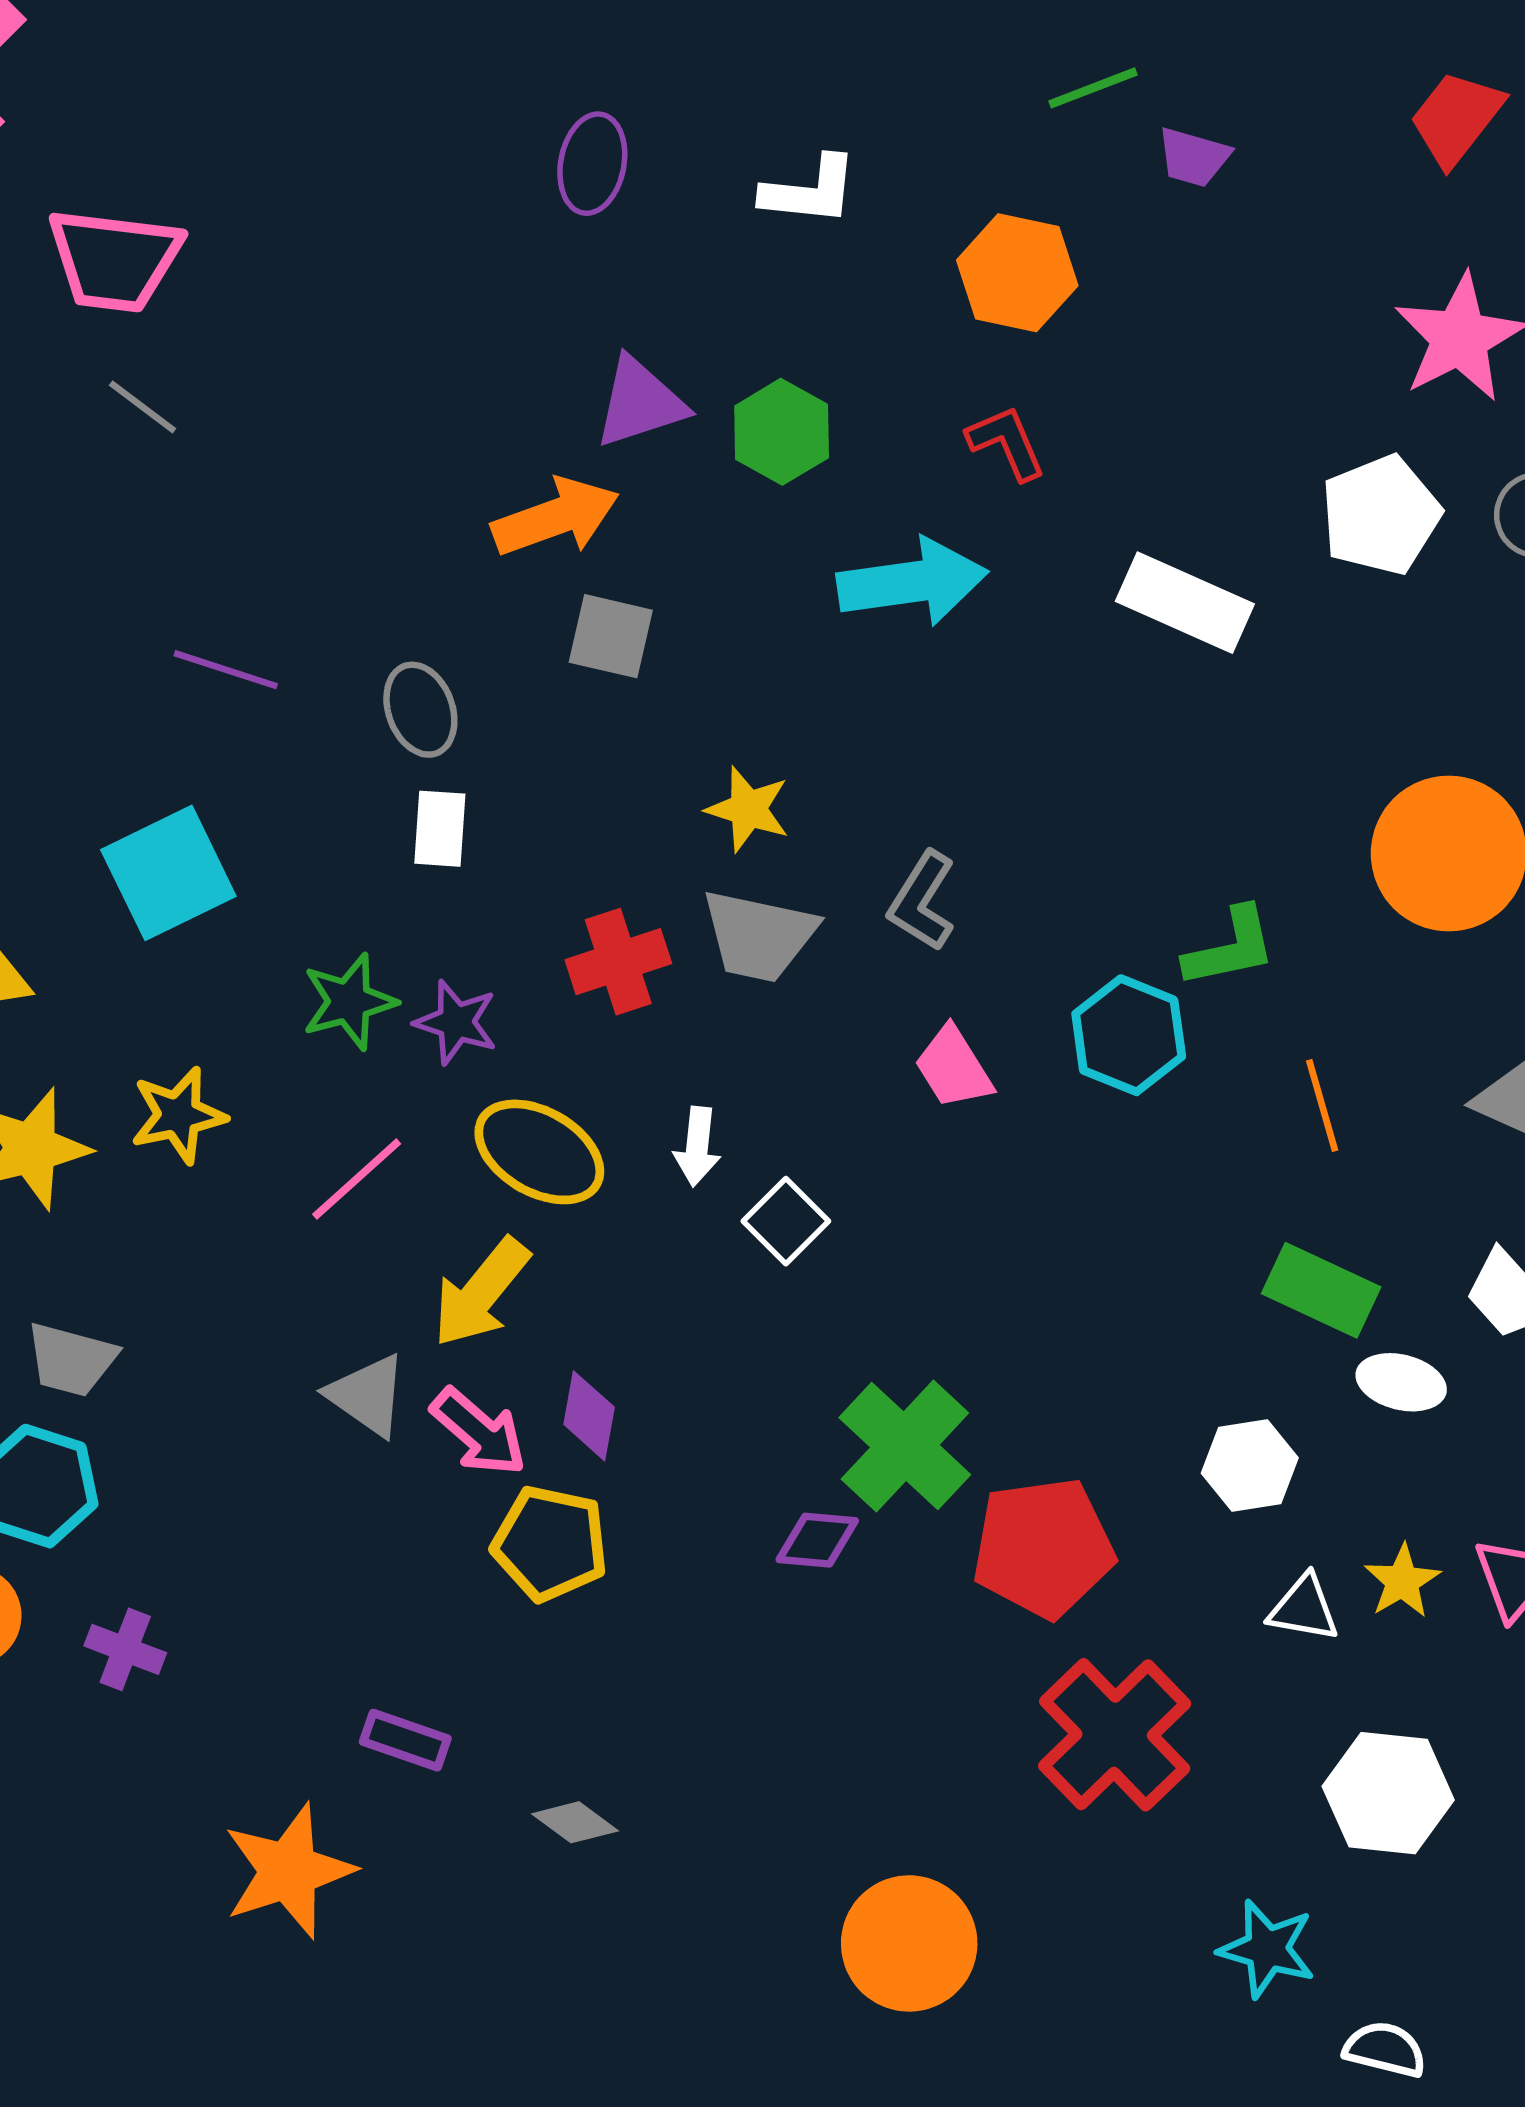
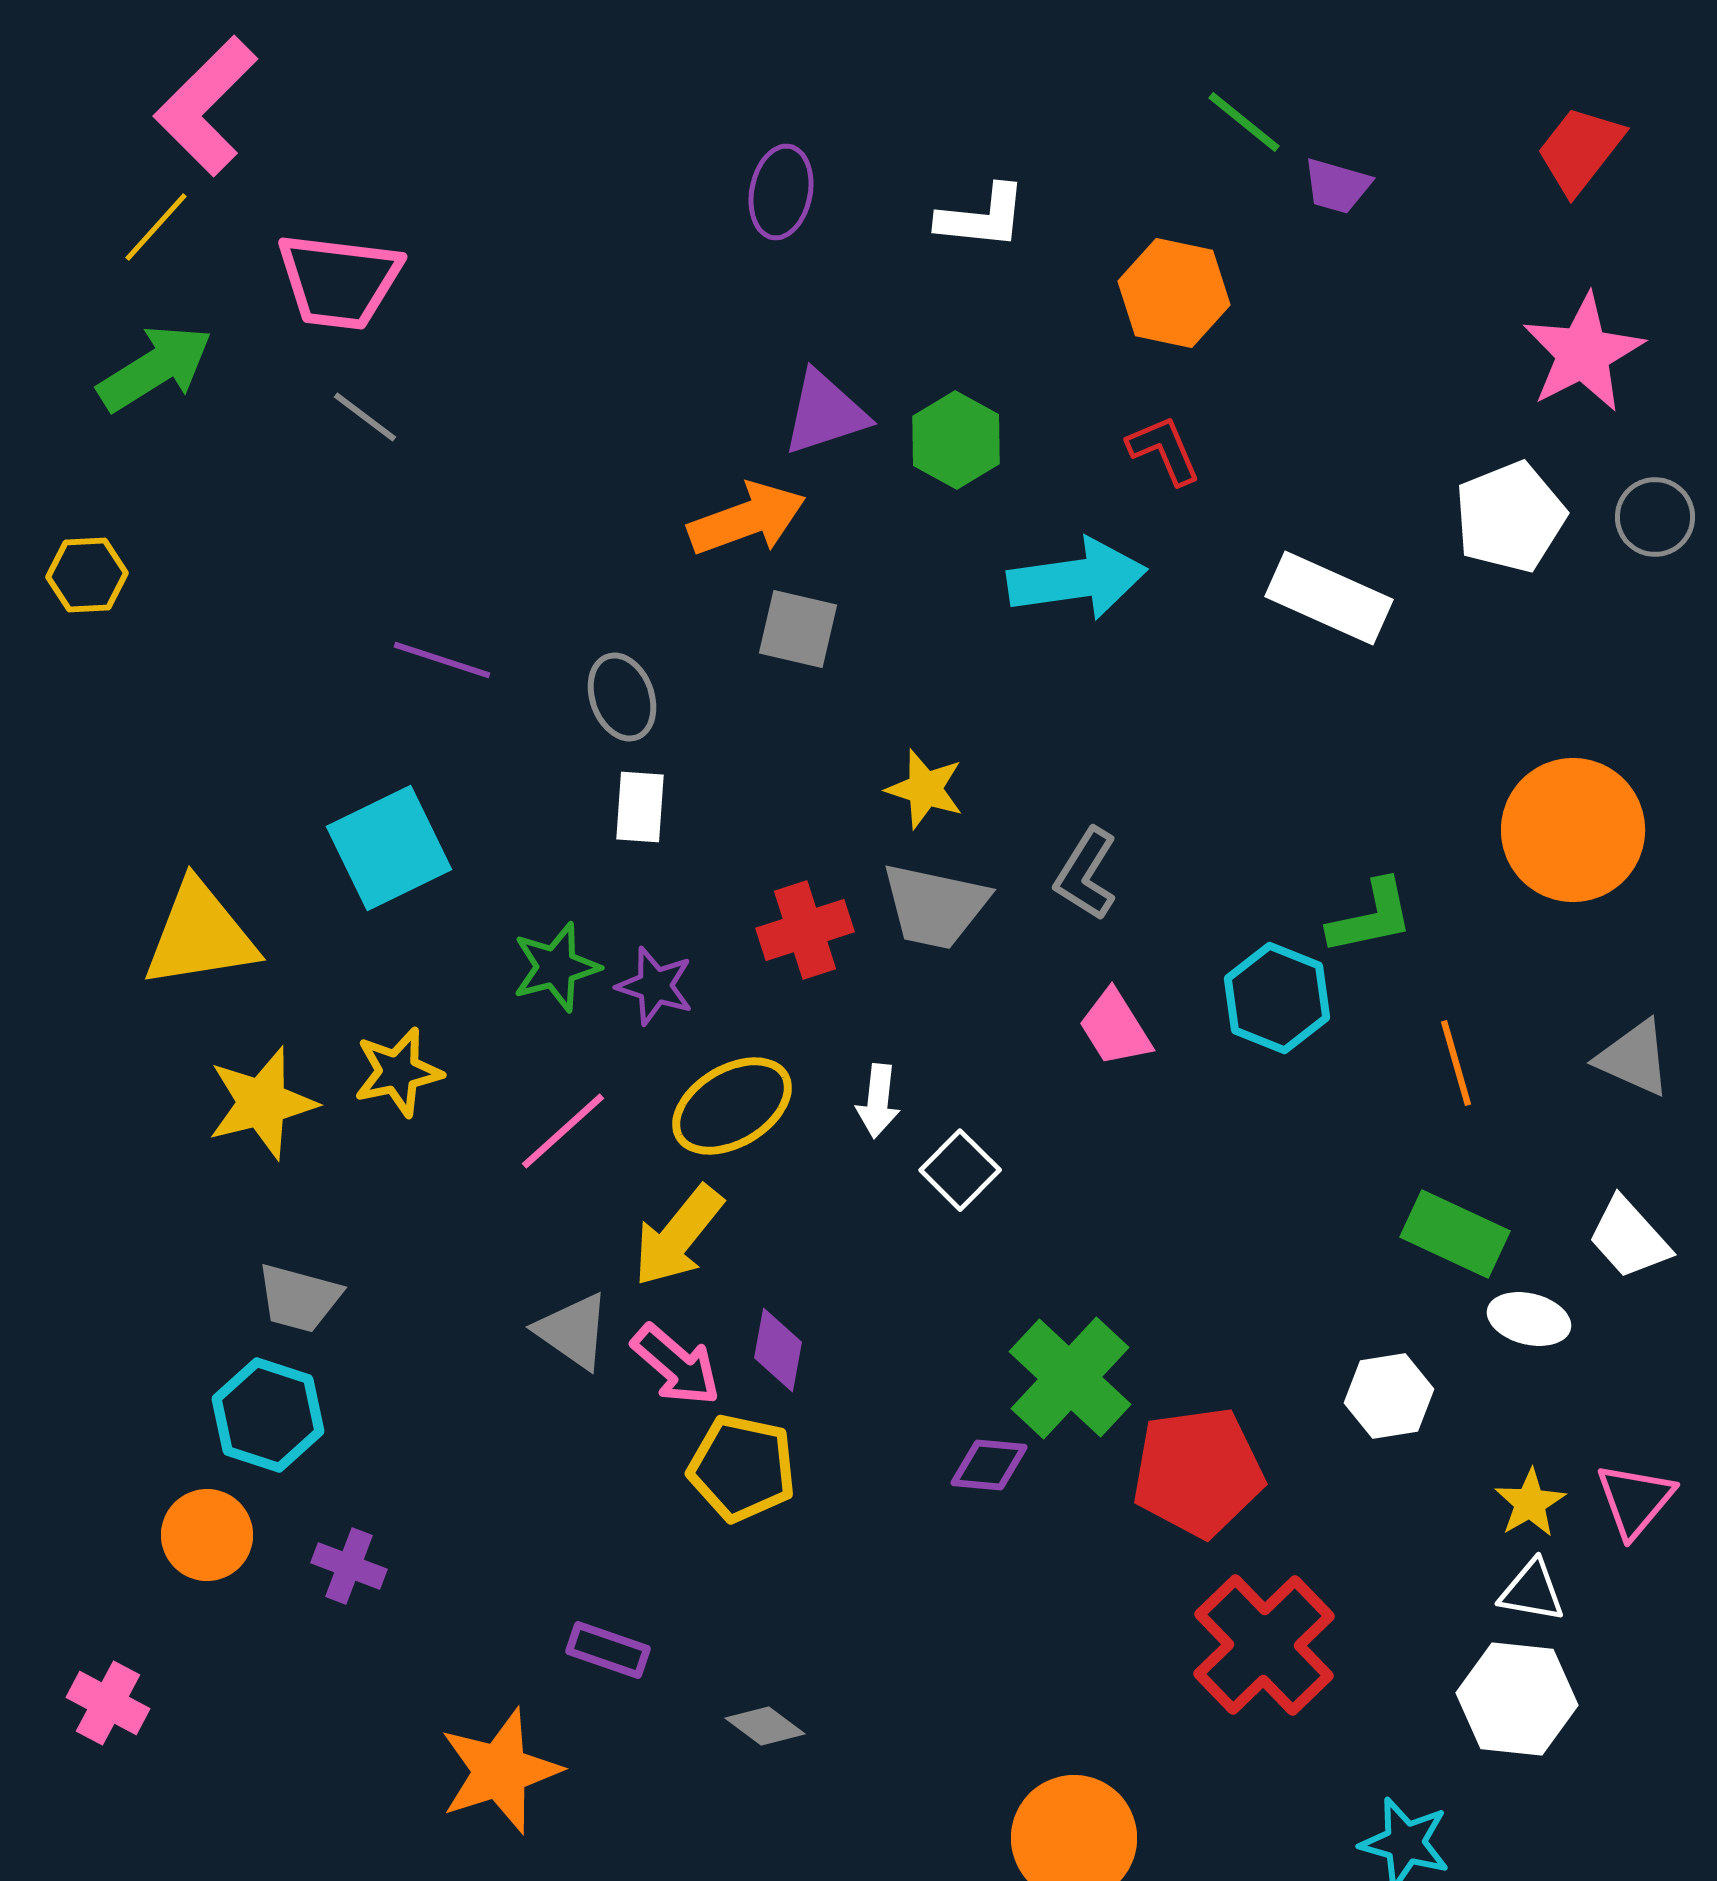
green line: (1093, 88) -> (1244, 122), turned 60
yellow ellipse: (539, 1152) -> (732, 1106), turned -61
white triangle: (1304, 1608) -> (1532, 1591), moved

